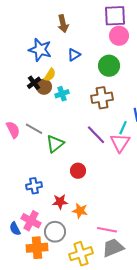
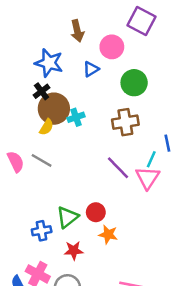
purple square: (115, 16) -> (141, 21), turned 30
pink circle: (119, 36) -> (112, 47), moved
yellow semicircle: (50, 75) -> (46, 127), moved
black cross: (34, 83) -> (42, 91), moved
brown circle: (44, 87) -> (54, 109), size x1.6
green triangle: (55, 144) -> (67, 217), moved
orange star: (80, 211) -> (108, 234), moved

